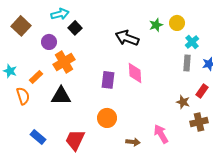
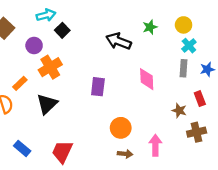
yellow circle: (177, 23) -> (184, 25), moved
pink diamond: (135, 73) -> (147, 79), moved
red rectangle: (202, 91) -> (200, 99), turned -56
black triangle: (61, 96) -> (47, 104), turned -45
orange circle: (107, 118) -> (121, 128), moved
pink arrow: (161, 134) -> (155, 145), turned 30

